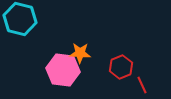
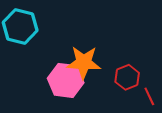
orange star: (80, 53) -> (84, 62), size x1.5

